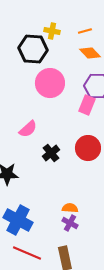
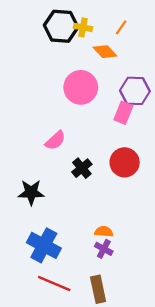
orange line: (85, 31) -> (121, 27), turned -40
black hexagon: (33, 49) -> (61, 26), moved
orange diamond: (90, 53) -> (105, 52), moved

